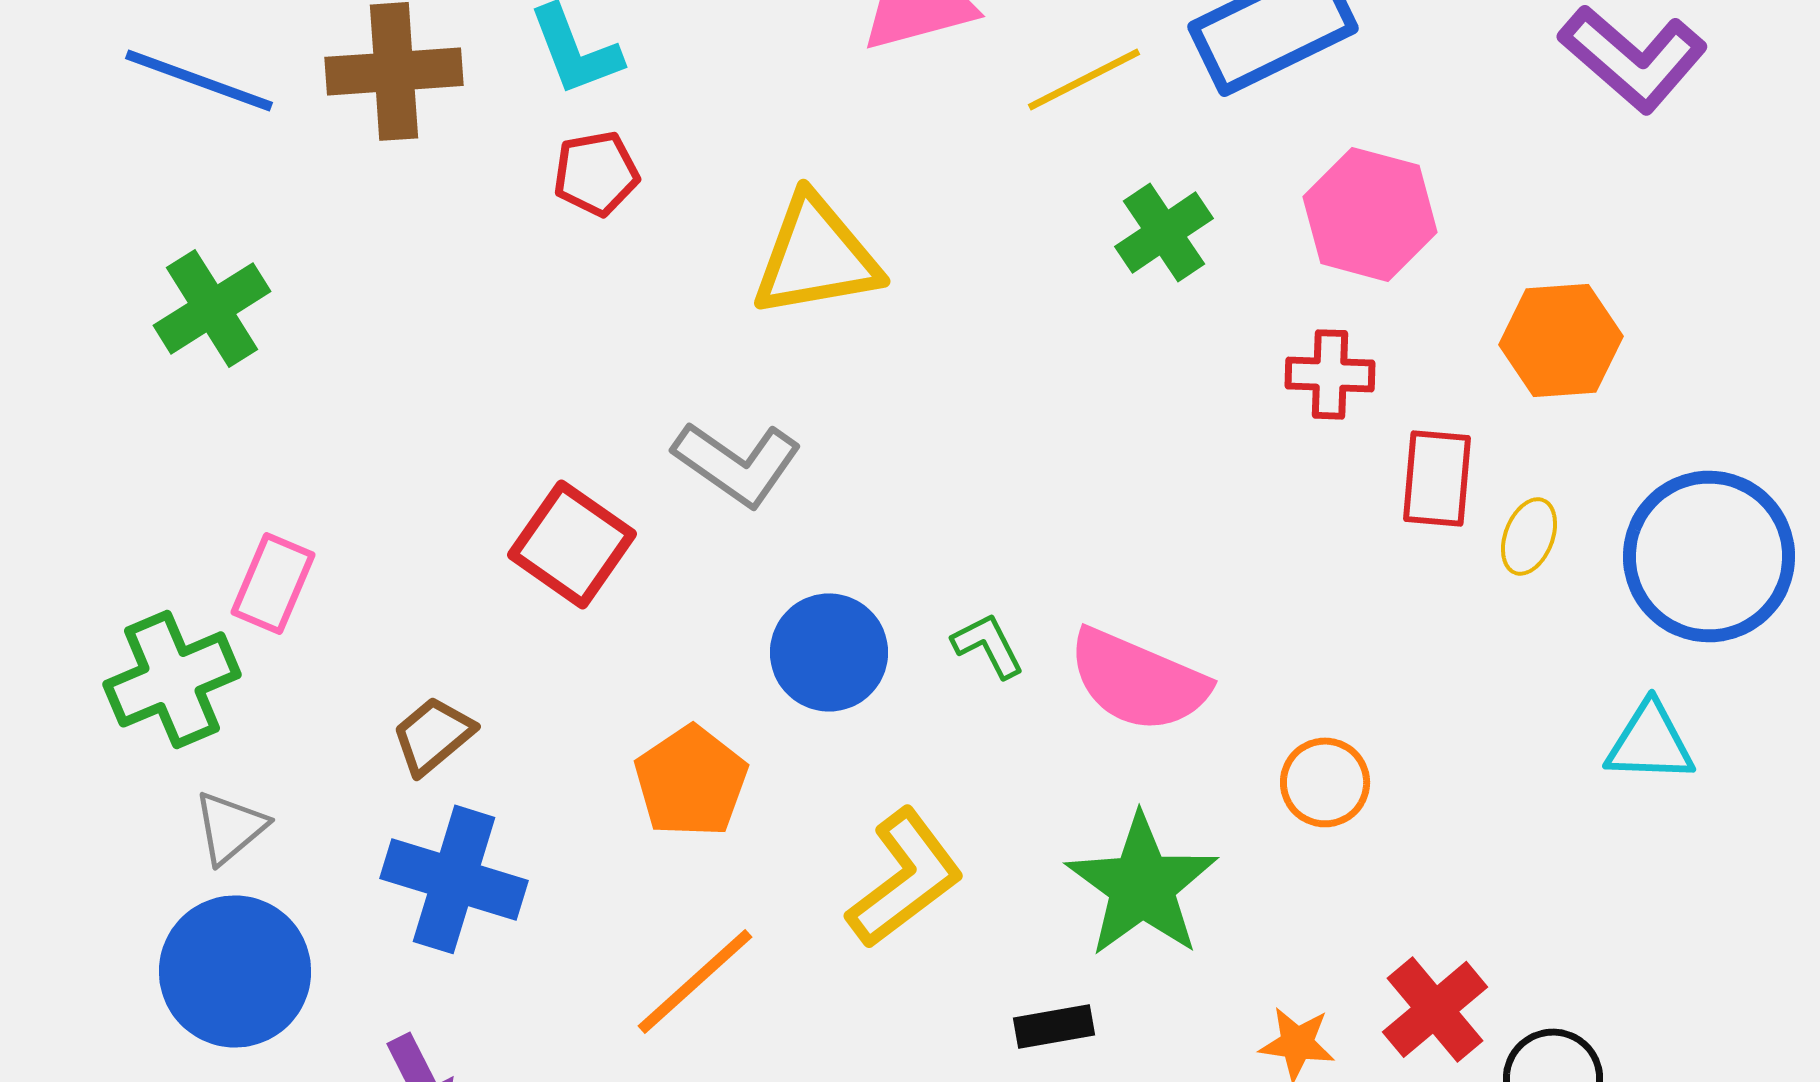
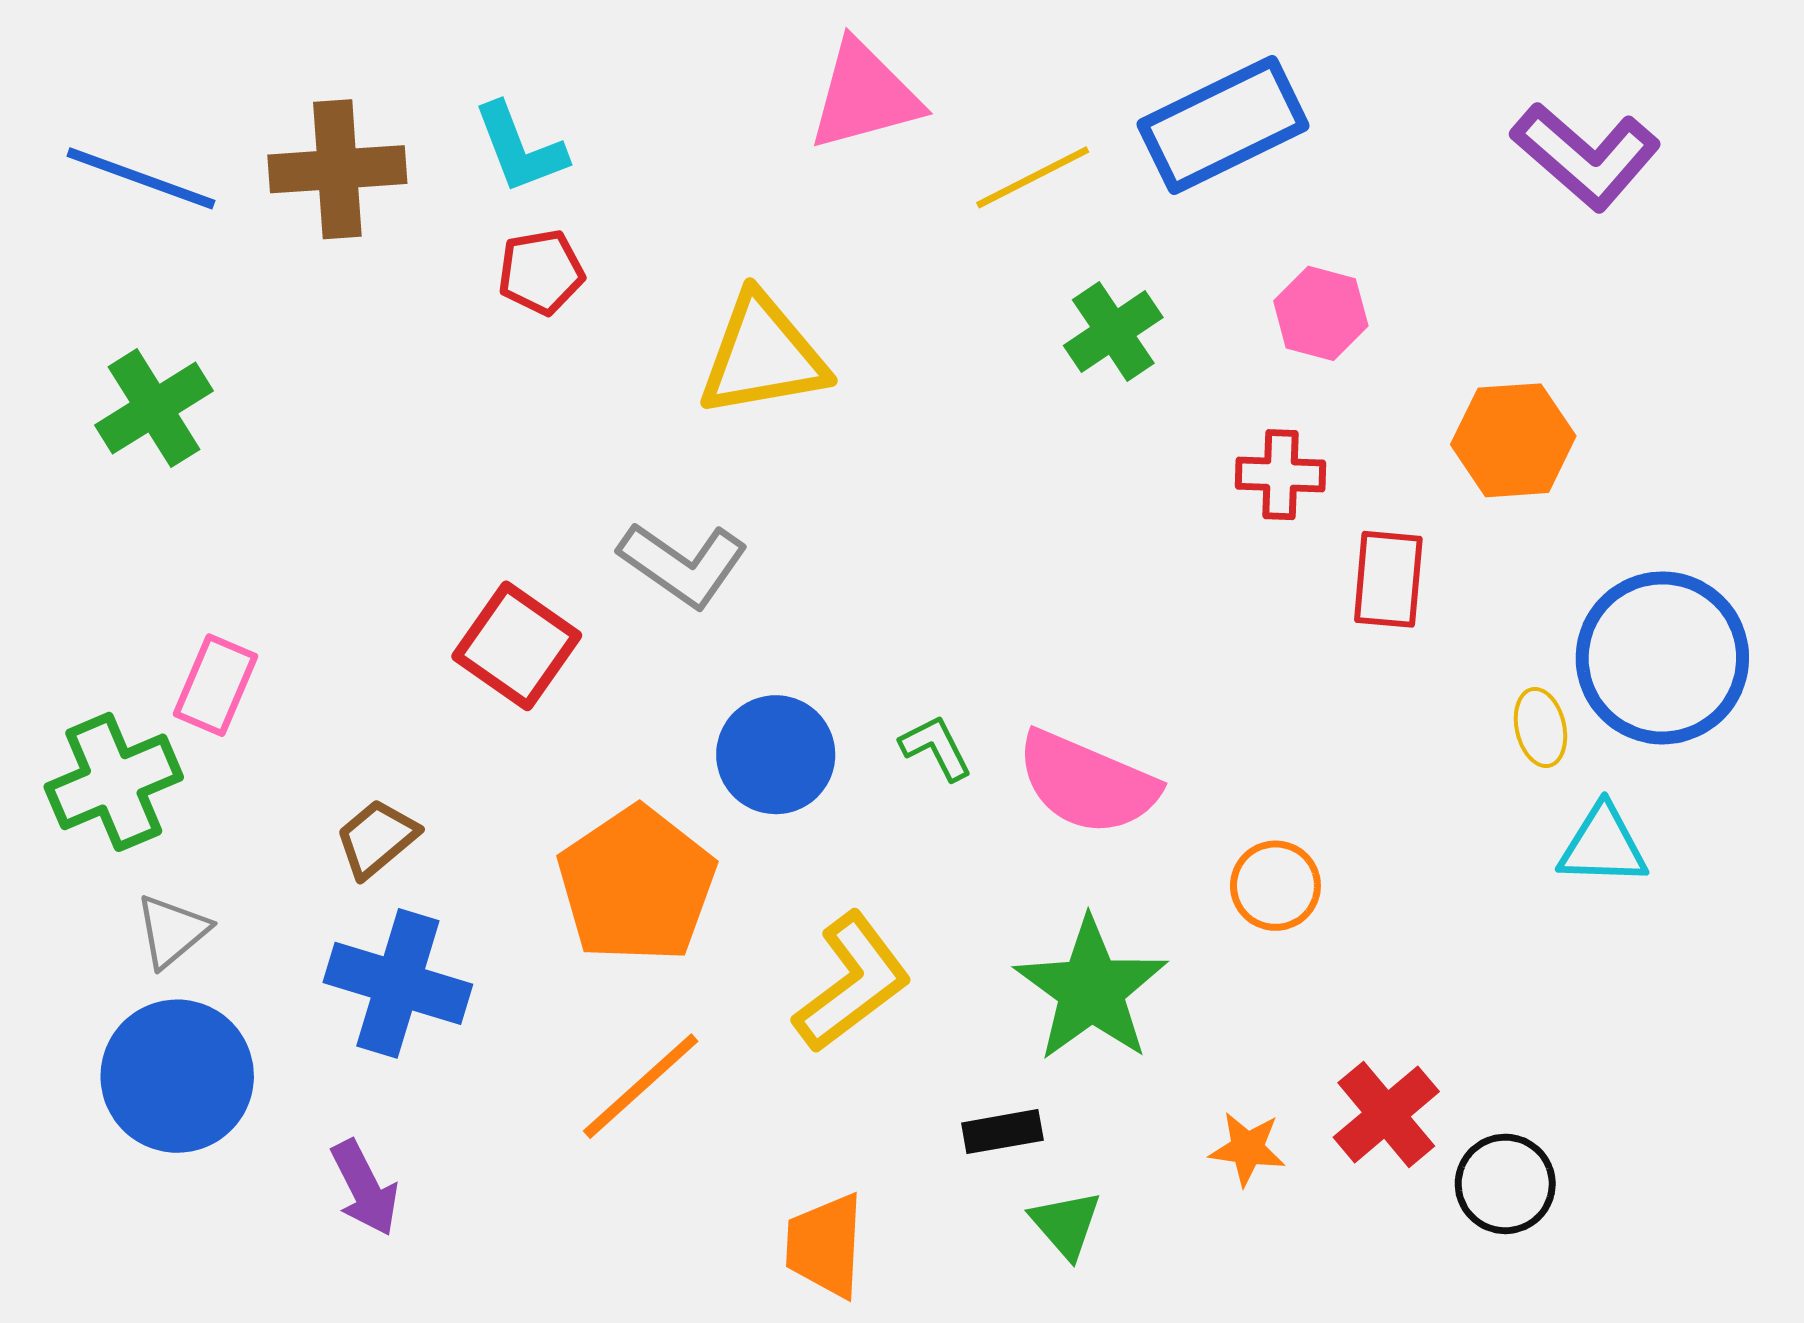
pink hexagon: (1370, 214) -> (1321, 313), size x0.7
yellow ellipse: (1529, 536) -> (1540, 727), moved, turned -34
orange pentagon: (691, 781) -> (637, 885), size x1.4

